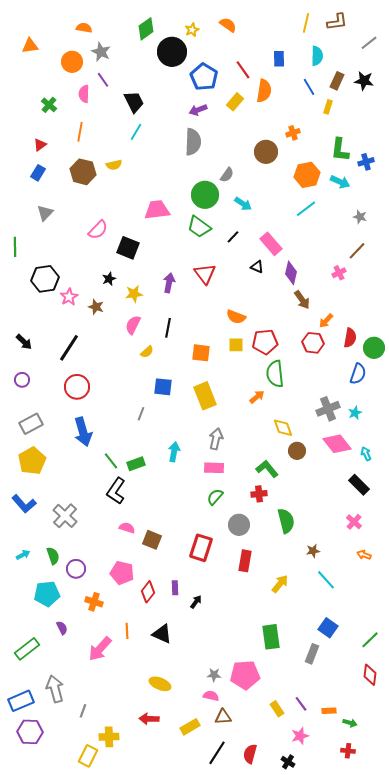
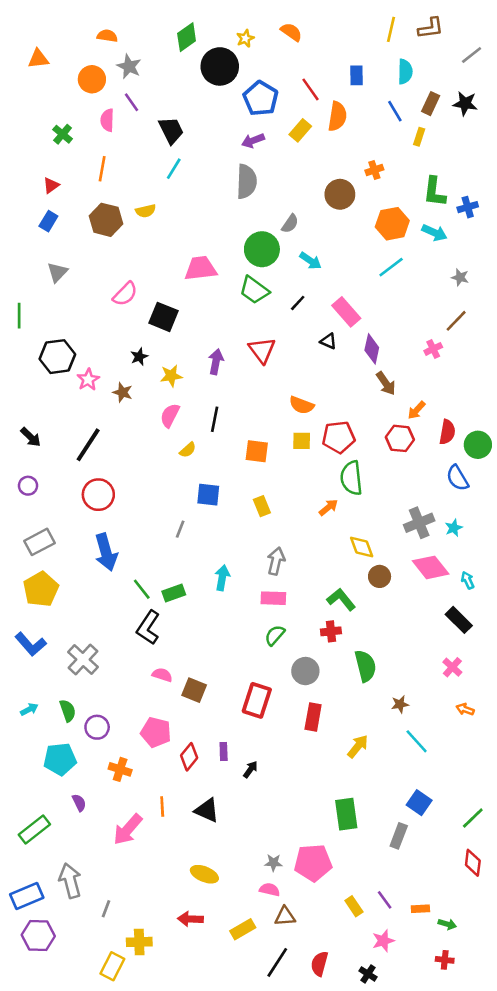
blue semicircle: (358, 374) -> (457, 478), turned 130
yellow rectangle: (205, 396) -> (262, 506), size x0.6

